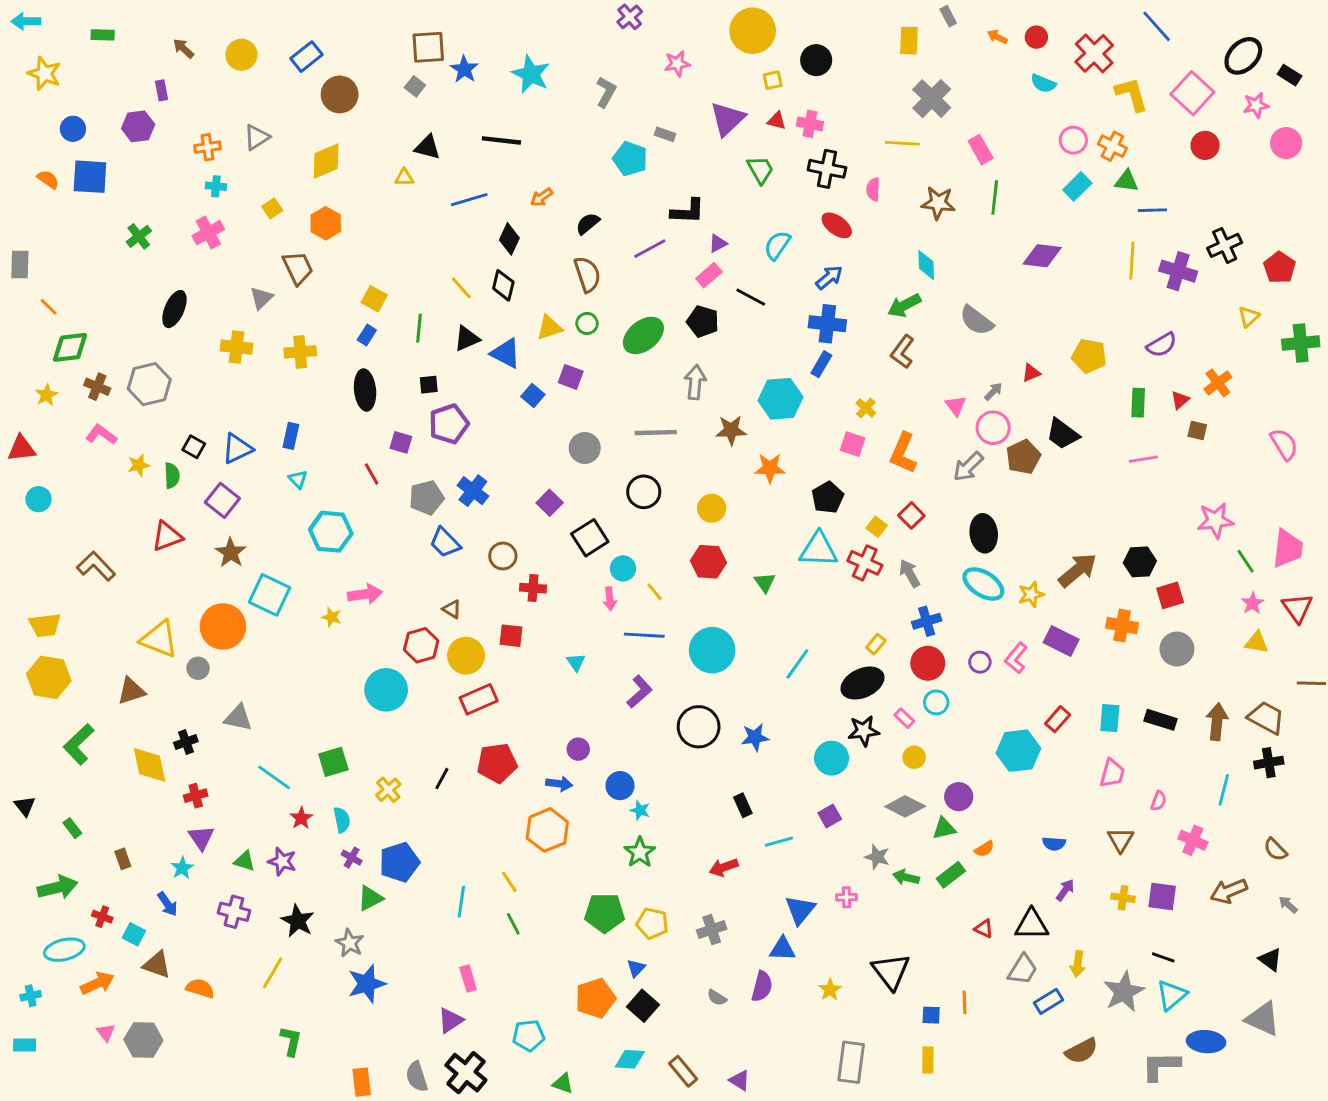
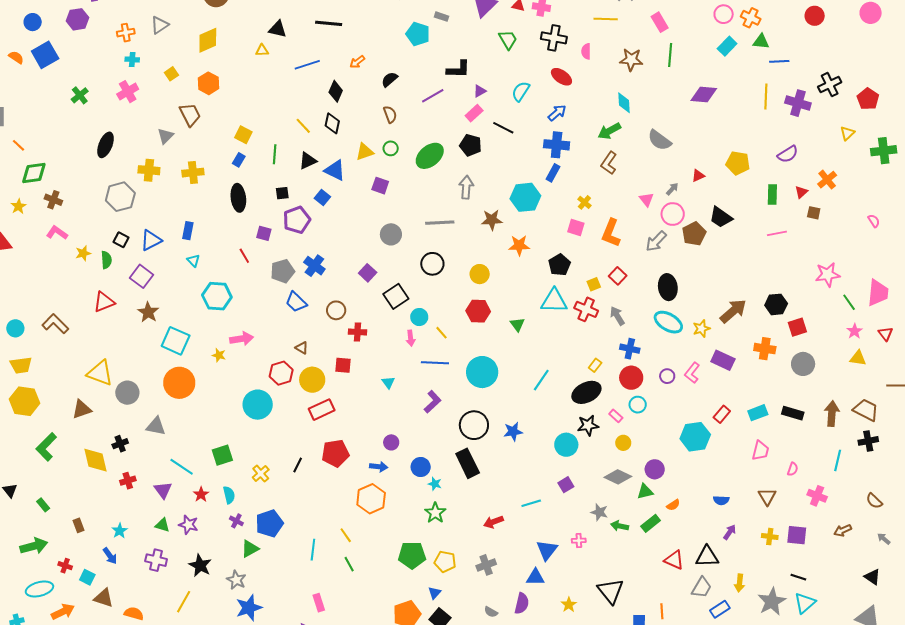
blue square: (90, 177) -> (45, 55), turned -32
brown semicircle: (587, 274) -> (390, 114), size x0.7
gray hexagon: (149, 384) -> (120, 197), moved
blue square: (533, 396) -> (322, 198), moved
pink semicircle: (1284, 444) -> (874, 221), size x0.6
cyan circle: (39, 499) -> (15, 328), moved
yellow square: (877, 527) -> (594, 284), turned 32
red triangle: (1297, 608) -> (886, 334), size x0.7
blue cross: (927, 621) -> (630, 349), turned 30
orange circle: (223, 626) -> (179, 383), moved
gray circle: (198, 668) -> (127, 393), size x1.5
cyan rectangle: (1110, 718) -> (758, 413), turned 66
black rectangle: (743, 805) -> (468, 463), moved, size x1.8
purple triangle: (201, 838) -> (163, 490), moved
brown arrow: (1229, 891) -> (843, 530), size x0.7
red triangle: (984, 929) -> (674, 560), size x1.5

